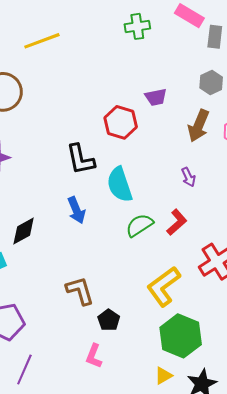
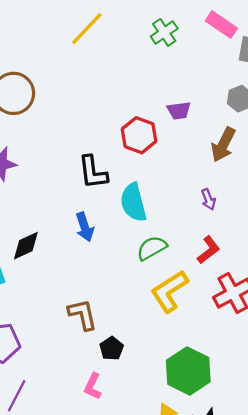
green cross: (137, 26) -> (164, 32), turned -30
yellow line: (42, 41) -> (87, 29), moved, turned -30
red L-shape: (177, 222) -> (209, 250), moved
yellow L-shape: (164, 286) -> (169, 291), moved

